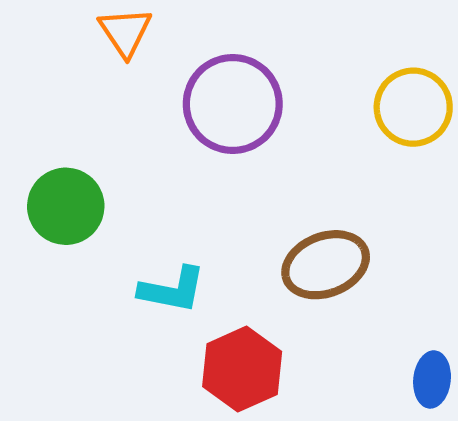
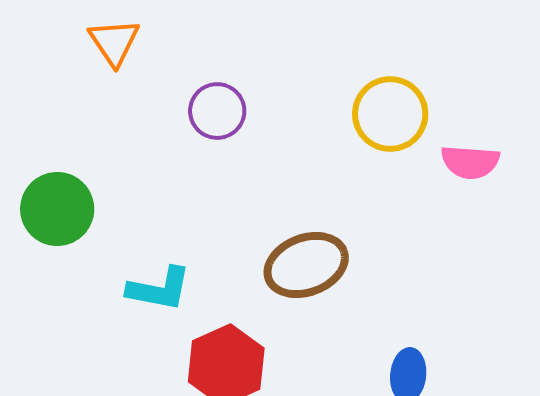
purple circle: (233, 104) -> (217, 111), size x0.6

